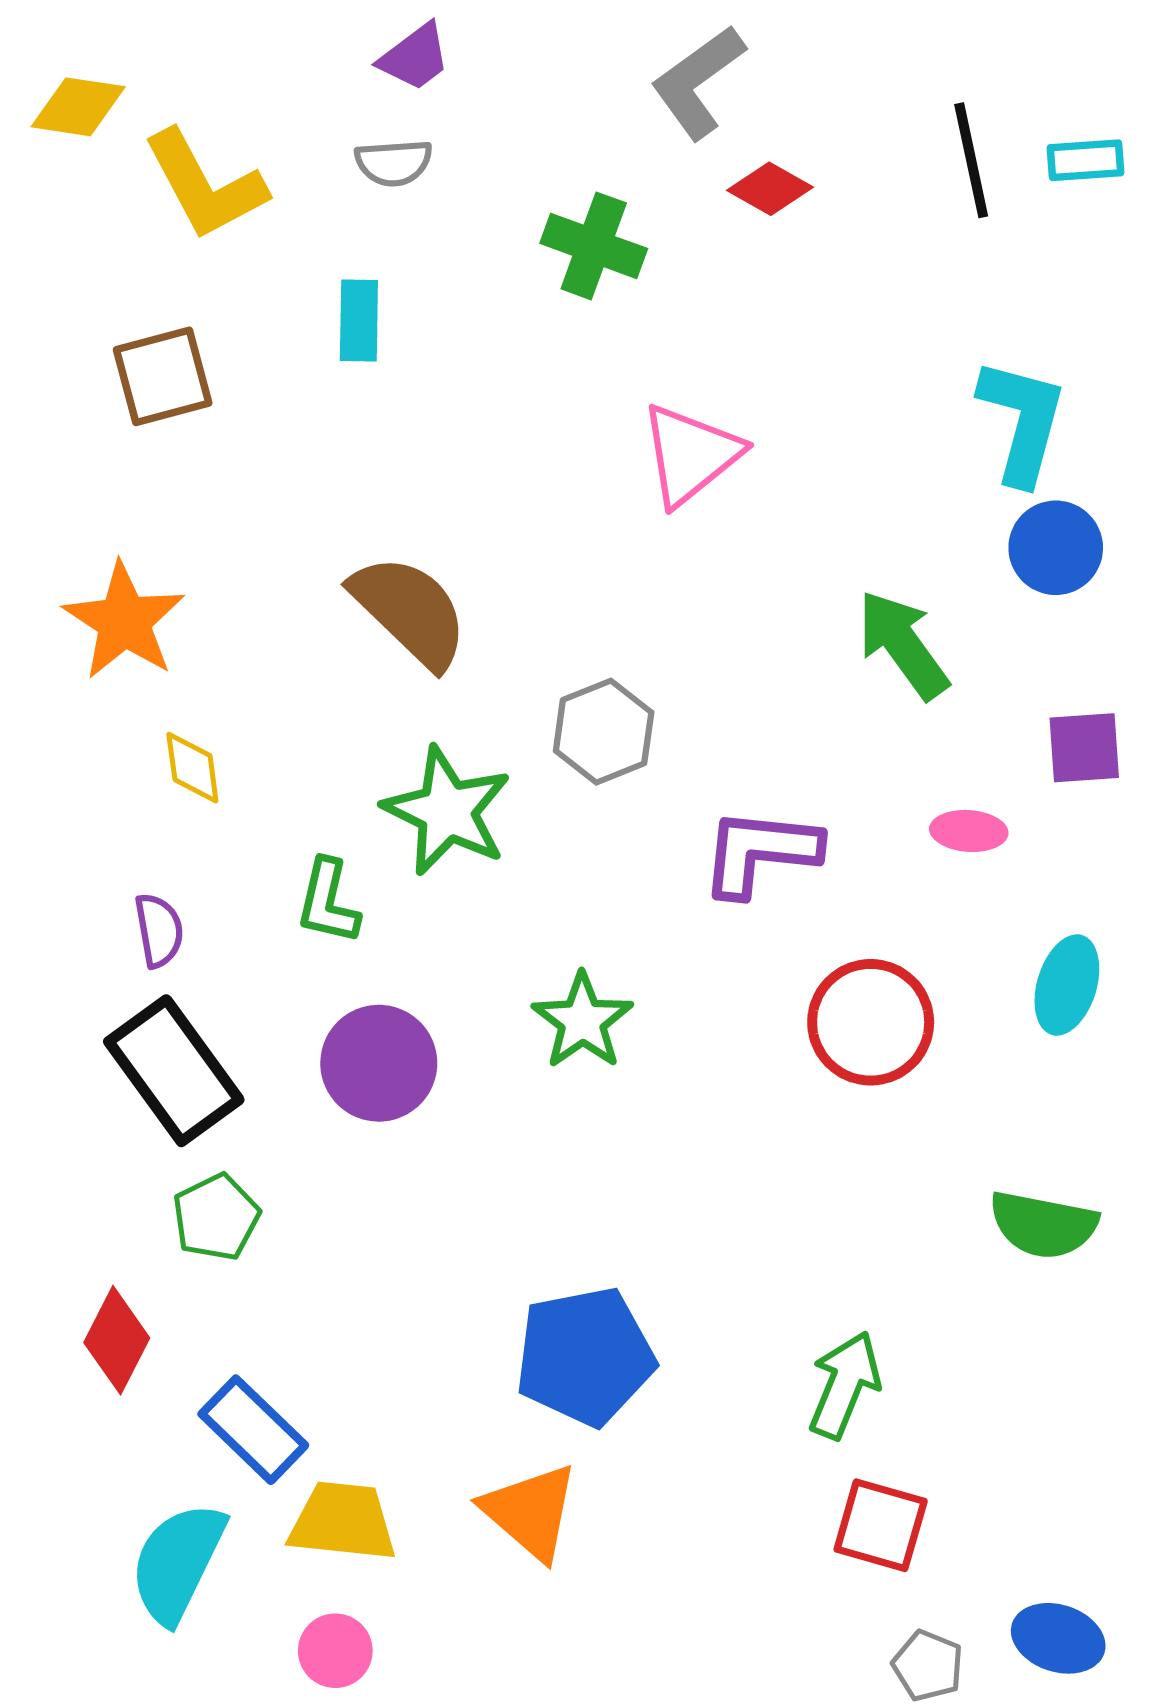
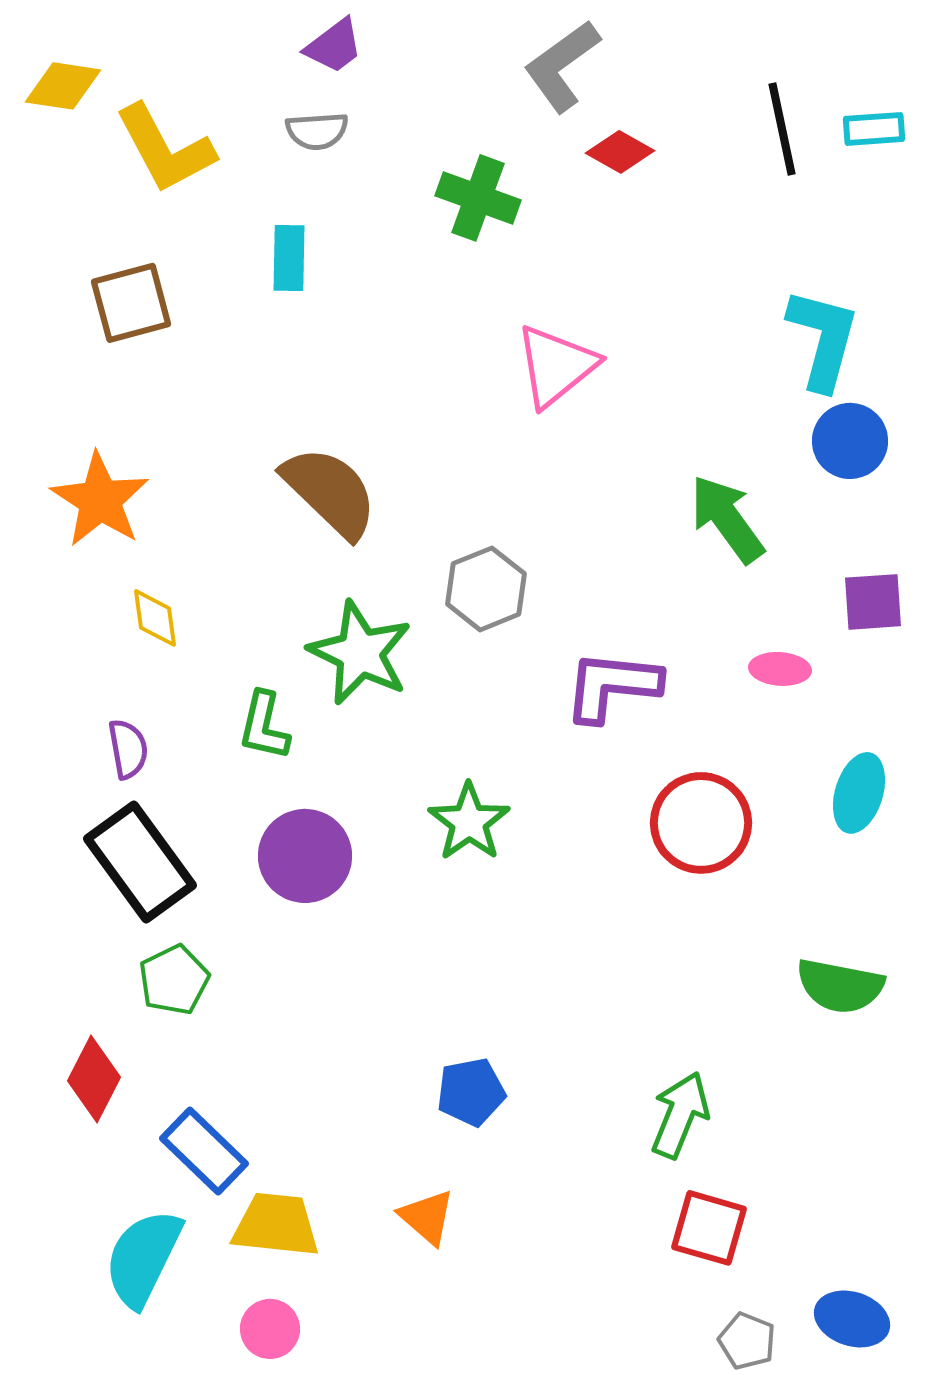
blue pentagon: (585, 1356) -> (471, 1092), size x0.6
orange triangle: (530, 1512) -> (427, 1217), size x0.7

